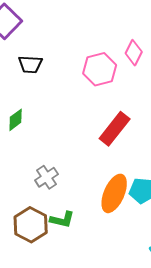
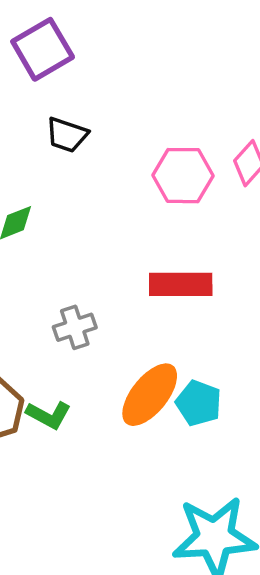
red rectangle: (115, 129) -> (181, 284), turned 36
gray cross: (46, 177) -> (75, 327), moved

